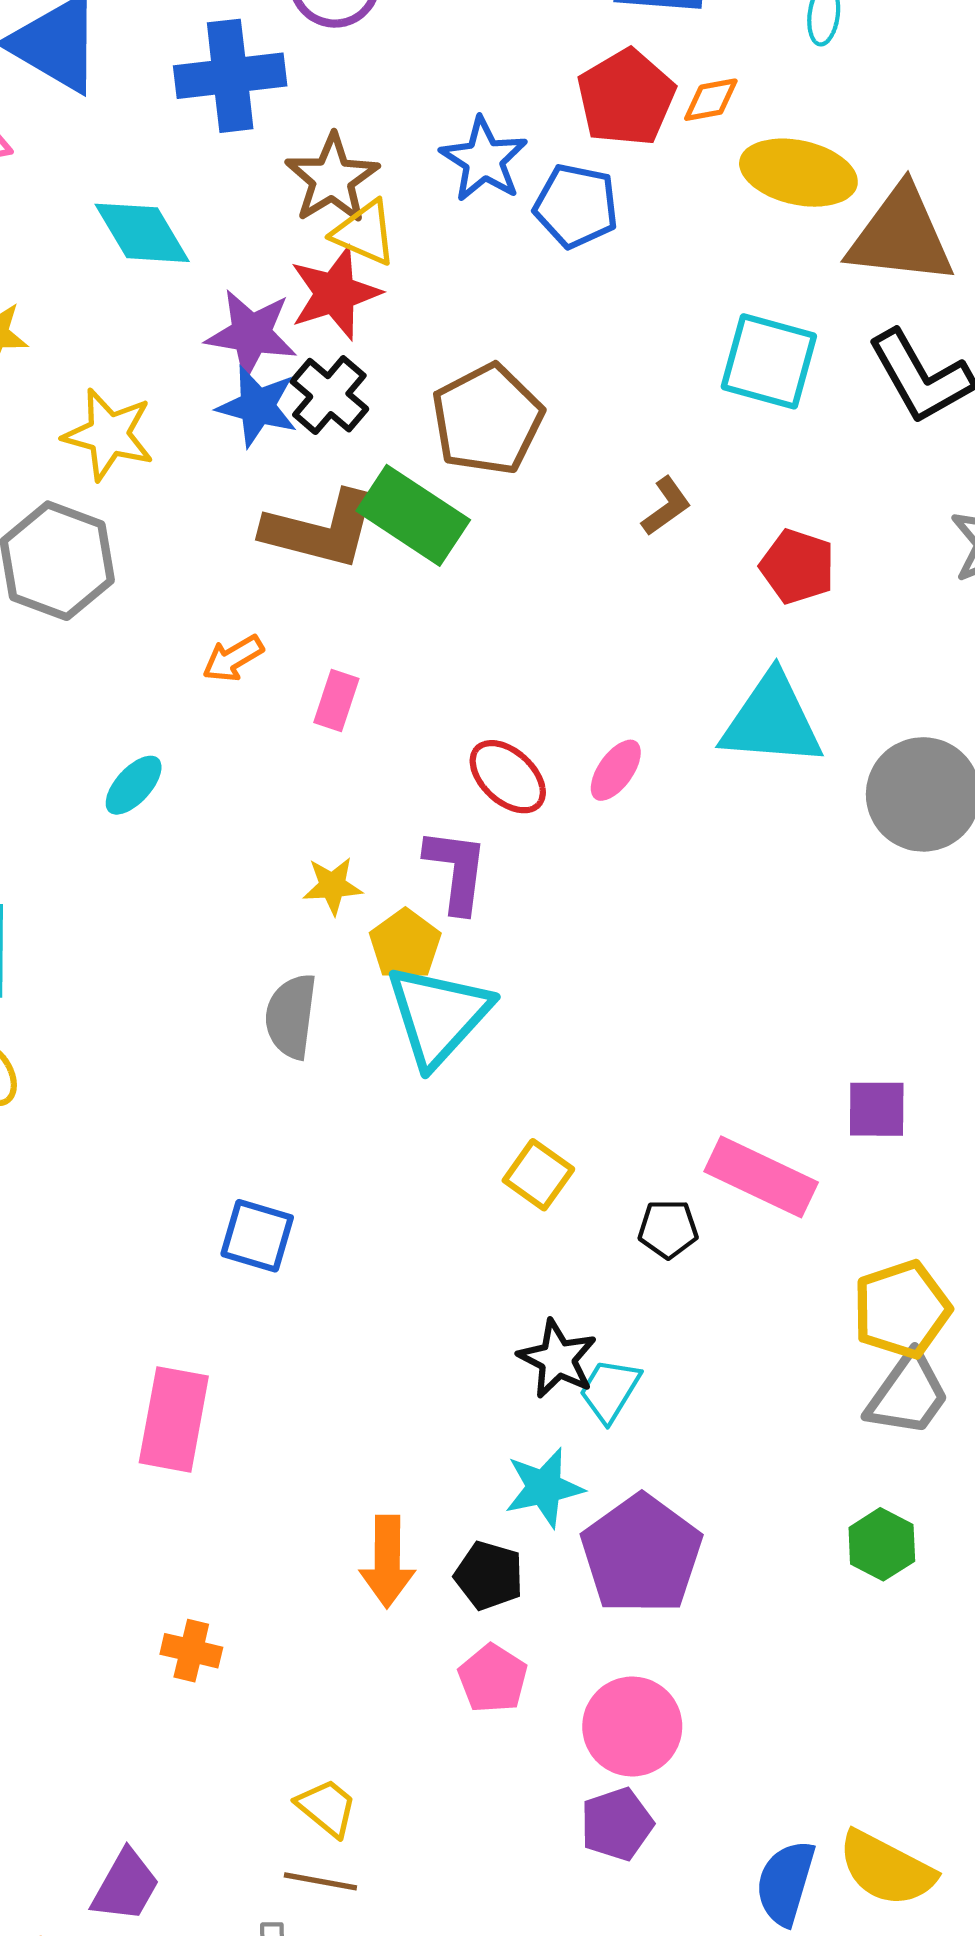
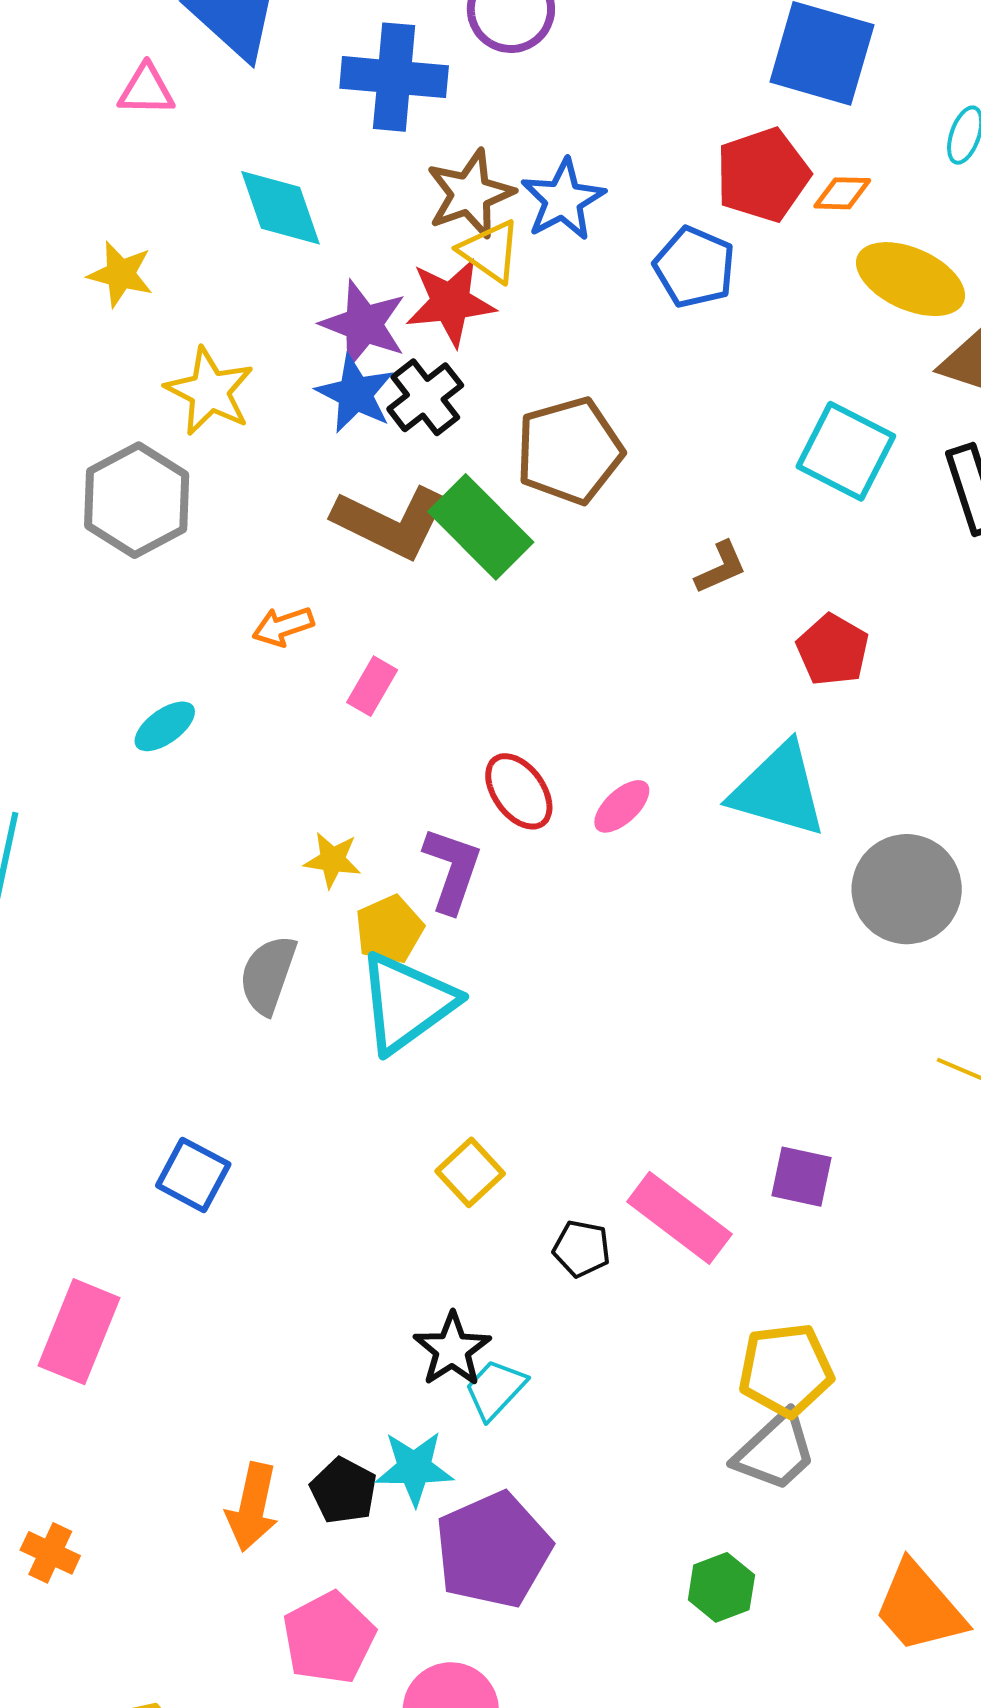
blue star: (484, 160) -> (563, 200), moved
black pentagon: (489, 1576) -> (344, 1491), moved
pink pentagon: (493, 1679) -> (329, 1638), size x1.4

